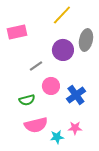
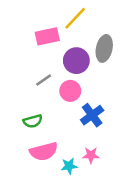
pink rectangle: (17, 32) -> (47, 36), moved
pink circle: (51, 86) -> (70, 91), moved

